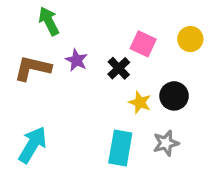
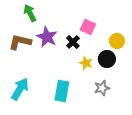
yellow circle: (190, 39) -> (117, 41), moved
purple star: (76, 60) -> (47, 37), size x1.5
cyan rectangle: (120, 148) -> (62, 91), moved

